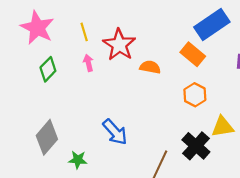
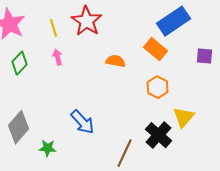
red star: (119, 45) -> (87, 21), moved
yellow triangle: (223, 127) -> (184, 117), turned -40

